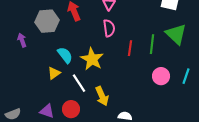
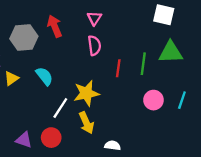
green triangle: (176, 34) -> (171, 52), turned -45
yellow star: (92, 59) -> (86, 93), moved, turned 30
yellow triangle: (54, 73) -> (11, 78), moved
white line: (79, 83) -> (60, 108), turned 66

